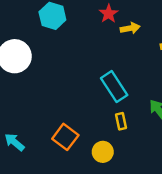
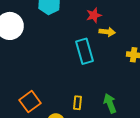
cyan rectangle: (114, 87) -> (84, 51), moved

